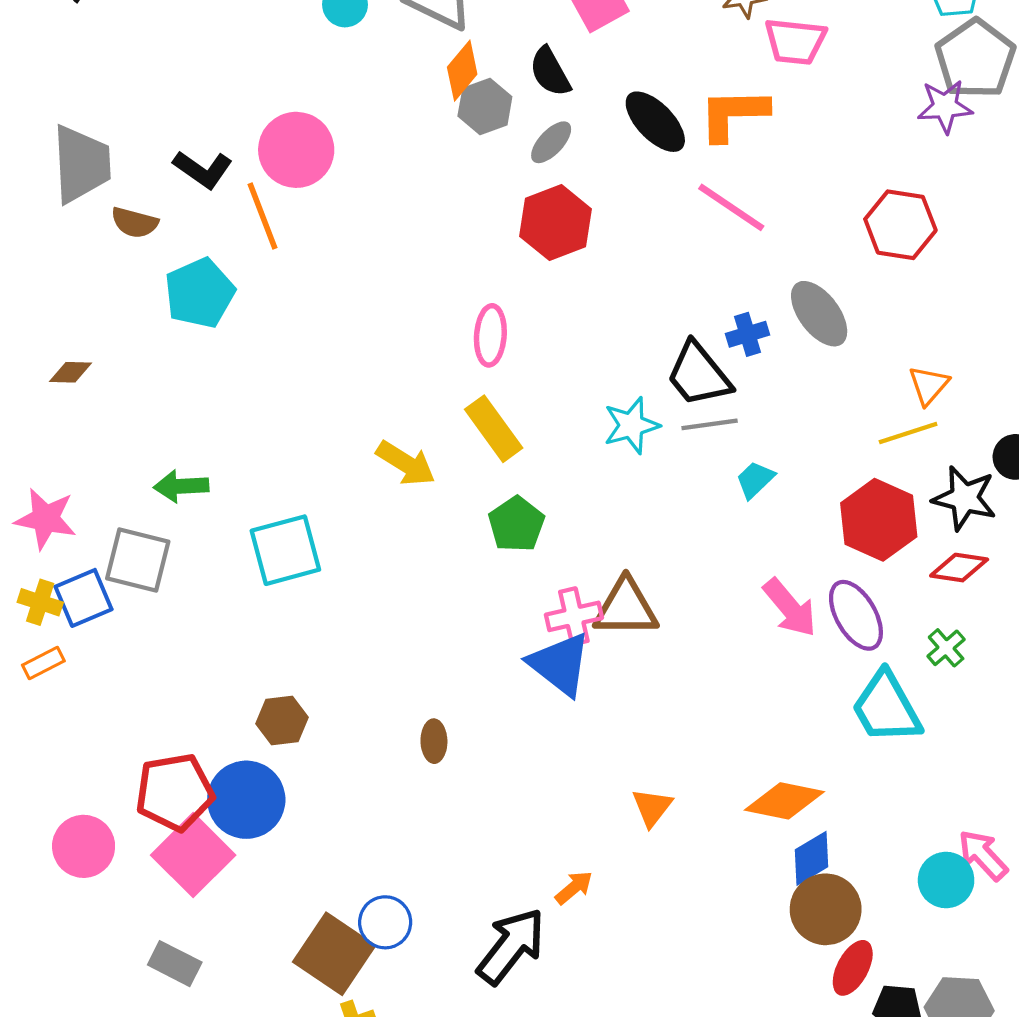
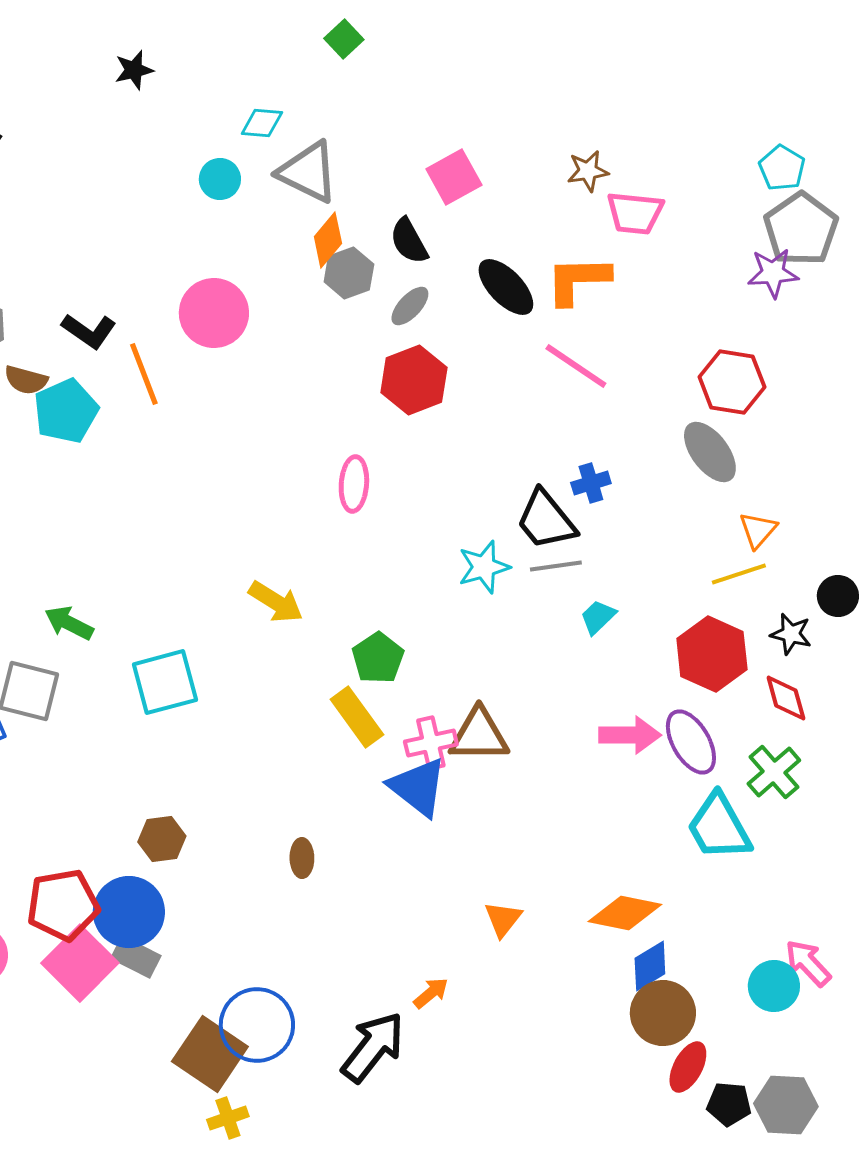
pink circle: (296, 150) -> (214, 313), moved
cyan pentagon: (200, 293) -> (66, 411), moved
gray ellipse: (819, 314) -> (710, 452), moved
yellow rectangle: (494, 429) -> (357, 717), moved
green arrow: (181, 486) -> (69, 623), turned 30
black star: (964, 498) -> (791, 634), size x0.7
red diamond: (959, 568) -> (786, 698), turned 66
pink arrow: (790, 608) -> (630, 735), turned -50
green cross: (946, 648) -> (774, 772), size x1.5
blue circle: (385, 922) -> (257, 1025), size x1.5
gray rectangle: (175, 964) -> (136, 957), moved

